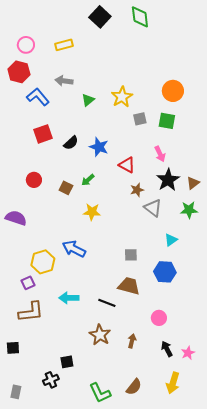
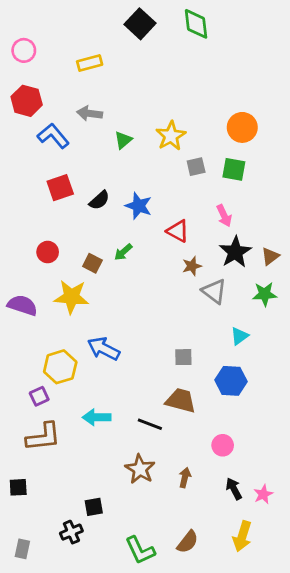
pink circle: (26, 45) -> (24, 50), moved
yellow star: (92, 212) -> (71, 297), moved, size x1.4

